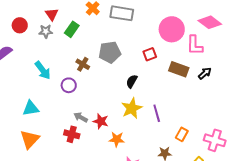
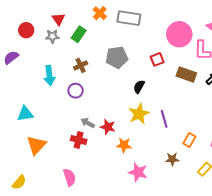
brown cross: (83, 64) -> (81, 65), moved, turned 32
cyan arrow: (43, 70) -> (49, 76), turned 30
cyan triangle: (31, 108) -> (25, 114), moved

